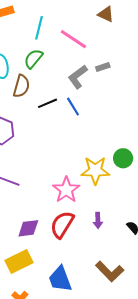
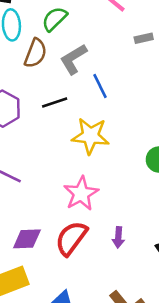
gray L-shape: (78, 77) -> (73, 59), moved
black line: (47, 103) -> (55, 103), moved
yellow star: (95, 170) -> (90, 136), moved

